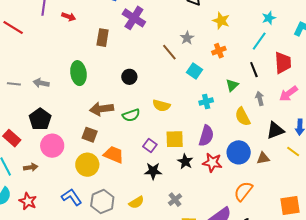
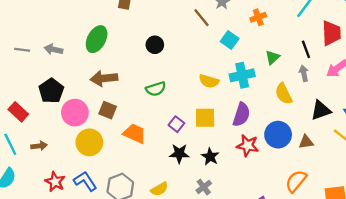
black line: (254, 70) -> (306, 49), moved
green ellipse: (78, 73) -> (97, 39), turned 35
cyan cross: (206, 101) -> (242, 75), size x1.5
yellow semicircle: (161, 106) -> (209, 81), moved
brown arrow: (102, 109) -> (104, 78), moved
pink circle: (52, 146) -> (75, 113), moved
black star: (185, 162) -> (210, 157), moved
yellow circle: (87, 165) -> (89, 142), moved
orange semicircle: (243, 191) -> (296, 181), moved
red star: (28, 201) -> (55, 182), moved

